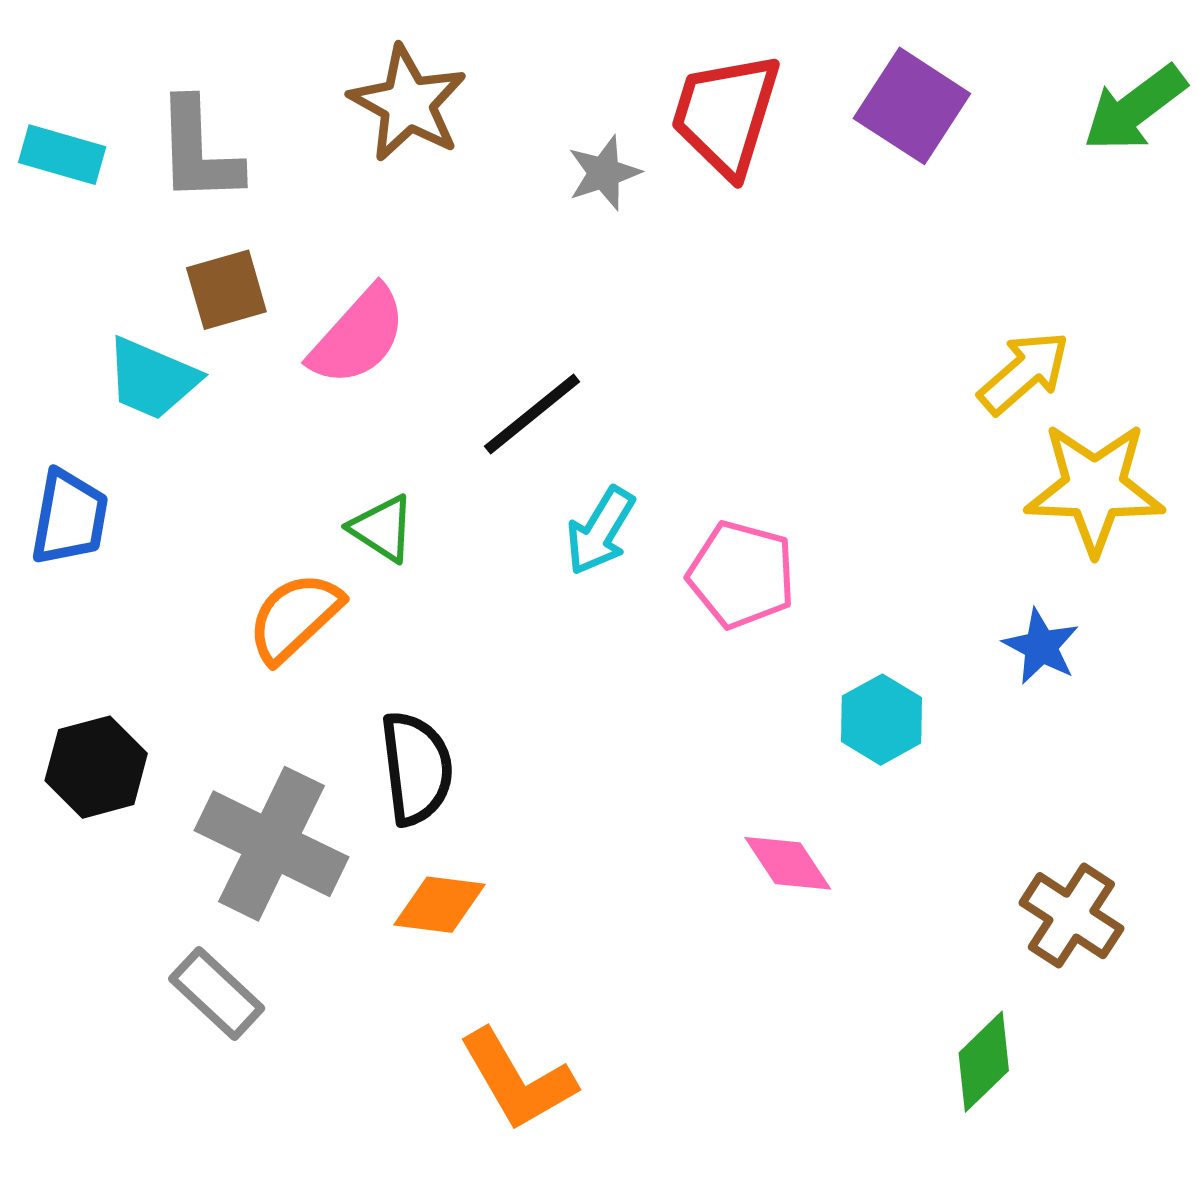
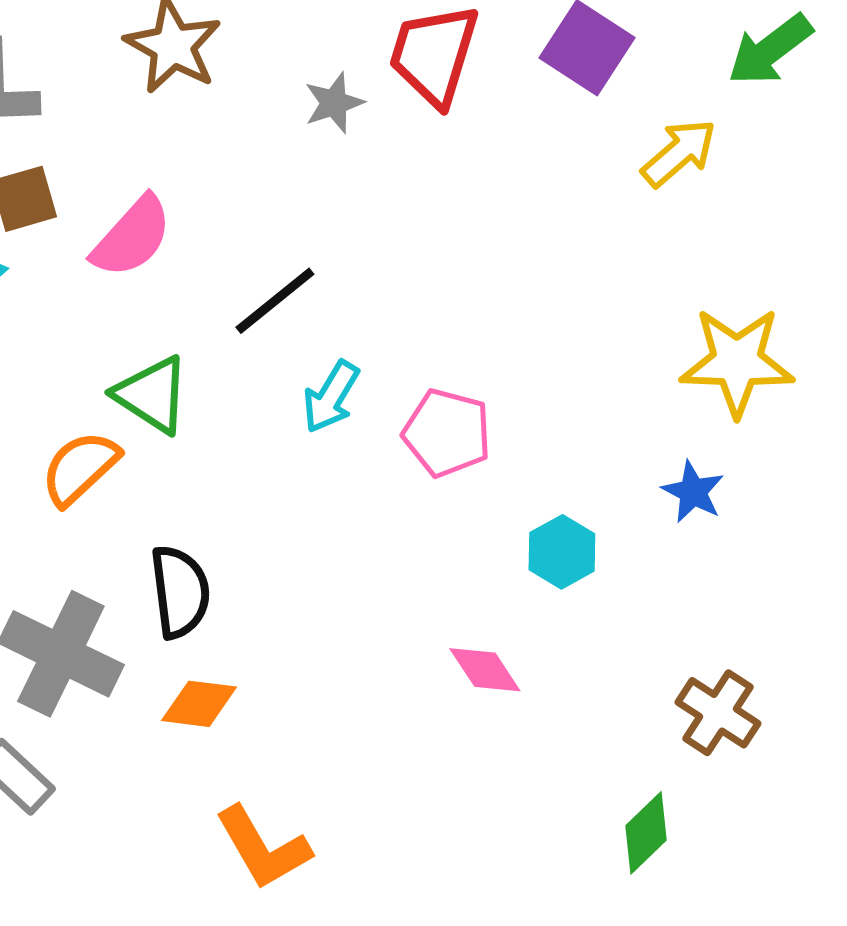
yellow arrow: (1024, 373) -> (679, 153), moved
green triangle: (382, 528) -> (152, 395), size x1.4

